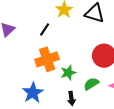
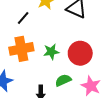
green star: (68, 73) -> (51, 52), moved

